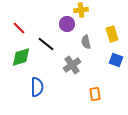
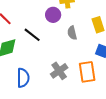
gray cross: (72, 65) -> (59, 71), moved
orange rectangle: (95, 94) -> (87, 72), moved, size x1.5

